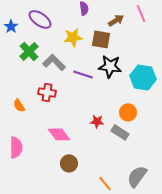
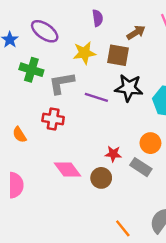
green cross: (29, 51) -> (31, 70), turned -30
gray L-shape: (54, 62) -> (62, 83), turned -55
brown circle: (69, 163) -> (101, 178), moved

